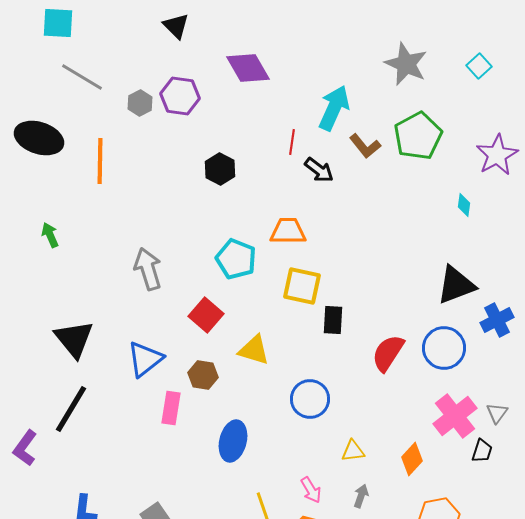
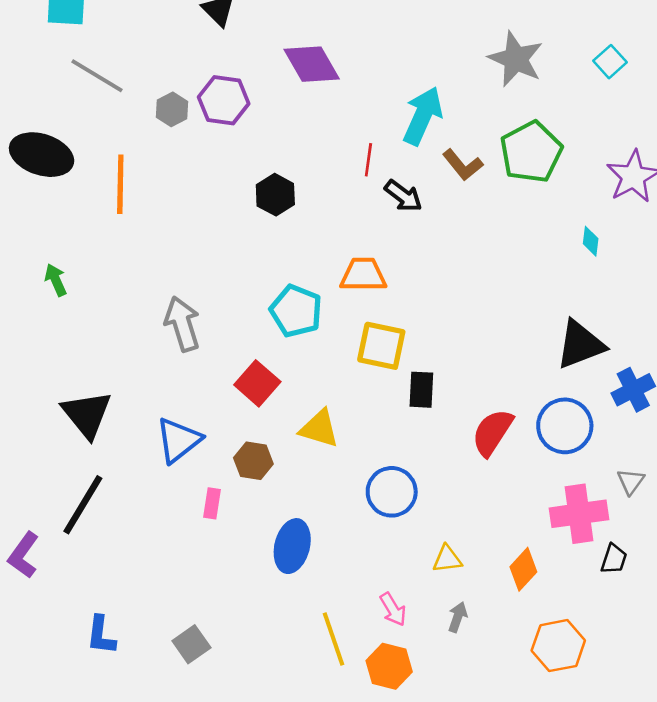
pink rectangle: (171, 408) -> (212, 503), size x0.7
gray triangle: (497, 413) -> (631, 481), moved
pink cross: (455, 416) -> (579, 514), turned 30

